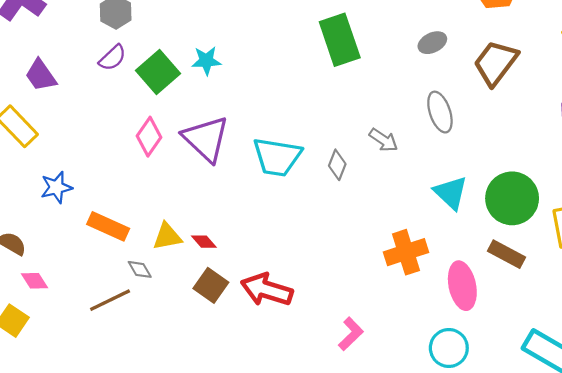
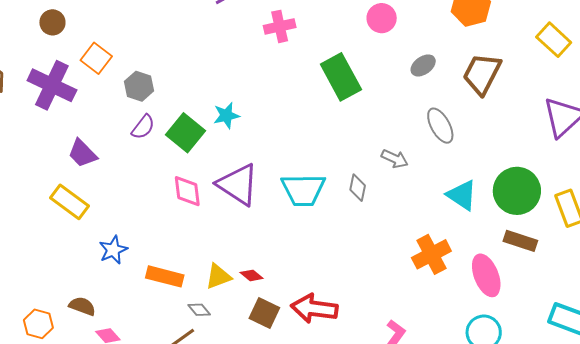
pink diamond: (149, 137) -> (187, 191), turned -32

